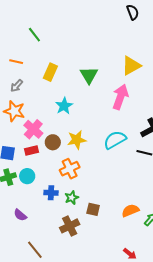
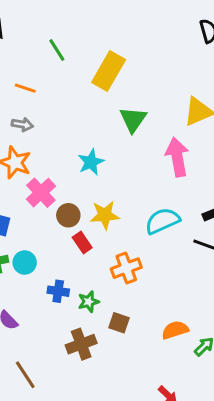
yellow rectangle: (50, 72) -> (109, 71), moved, size x1.4
gray arrow: (17, 86) -> (22, 125), turned -128
pink arrow: (120, 97) -> (177, 157), turned -35
red rectangle: (32, 151) -> (82, 243), moved, turned 64
orange cross: (70, 169) -> (126, 268), moved

